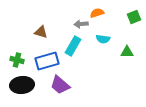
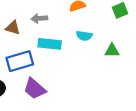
gray arrow: (81, 24) -> (39, 18), moved
cyan rectangle: (73, 46) -> (50, 44), turned 66

